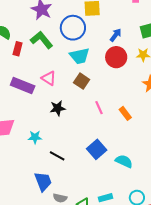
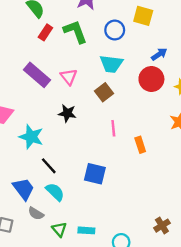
blue circle: (73, 28) -> (115, 30), size x0.7
cyan star: (35, 137) -> (31, 137), size x1.5
blue square: (97, 149) -> (95, 174), turned 36
cyan semicircle: (124, 161) -> (55, 192), moved
blue trapezoid: (43, 181) -> (23, 189), turned -35

